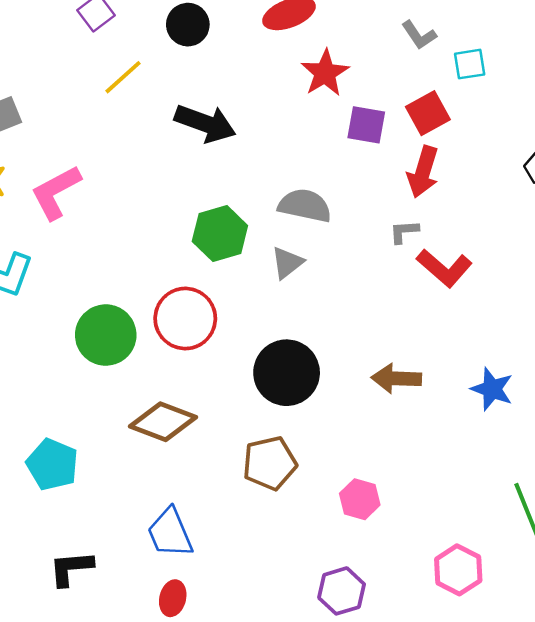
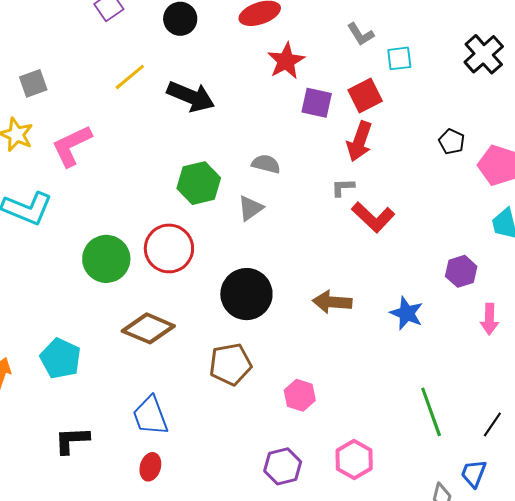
yellow line: (123, 77) -> (130, 77), moved
gray semicircle: (305, 206) -> (266, 164), size x0.7
pink hexagon: (458, 570) -> (354, 459), moved

